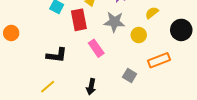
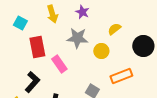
red rectangle: (79, 20) -> (37, 47), moved
black L-shape: (57, 55) -> (32, 82), moved, turned -55

